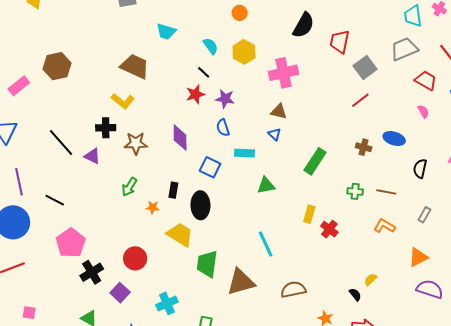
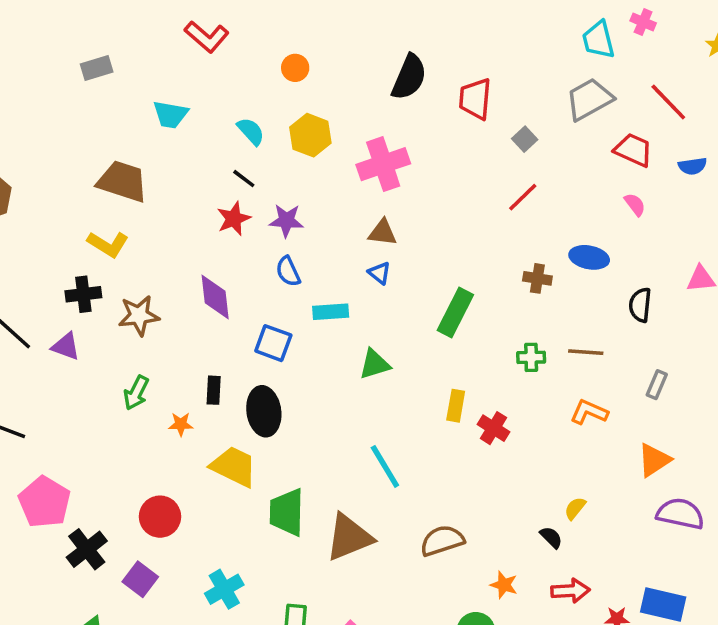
gray square: (365, 68) -> (525, 139), size x0.6

